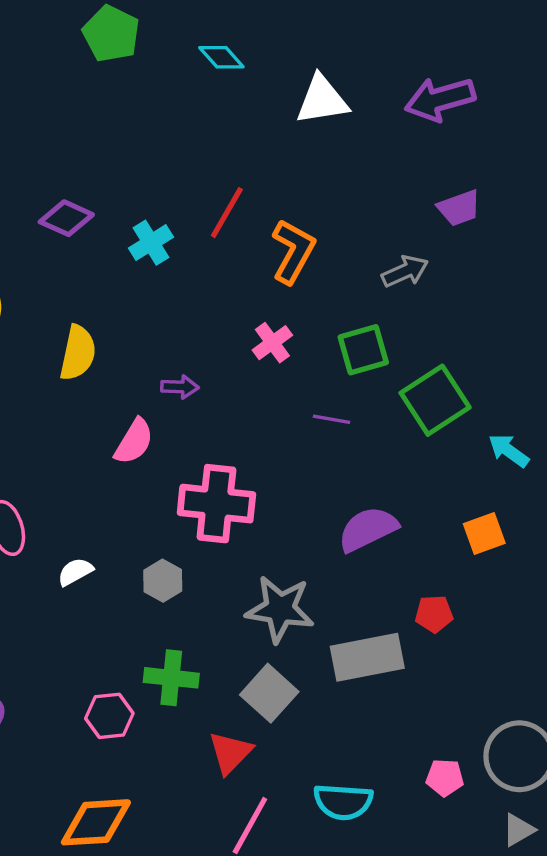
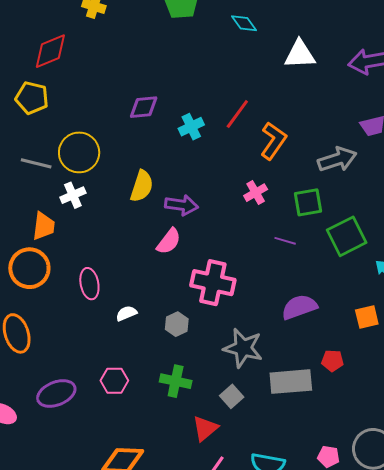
purple diamond: (66, 218) -> (144, 107), turned -36
gray arrow: (405, 271) -> (337, 159), size x1.4
purple arrow: (180, 387) -> (181, 205), moved, size x1.5
gray square: (269, 693) -> (232, 396), size x0.7
pink hexagon: (109, 716) -> (114, 381), moved

